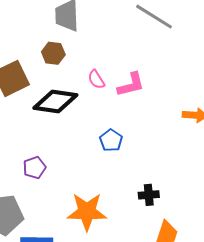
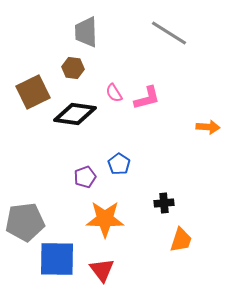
blue pentagon: (111, 140) -> (119, 164), moved
purple pentagon: (34, 168) -> (85, 177), moved

